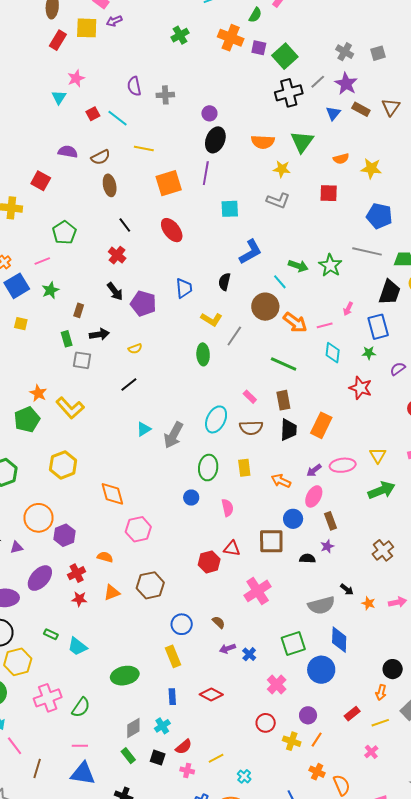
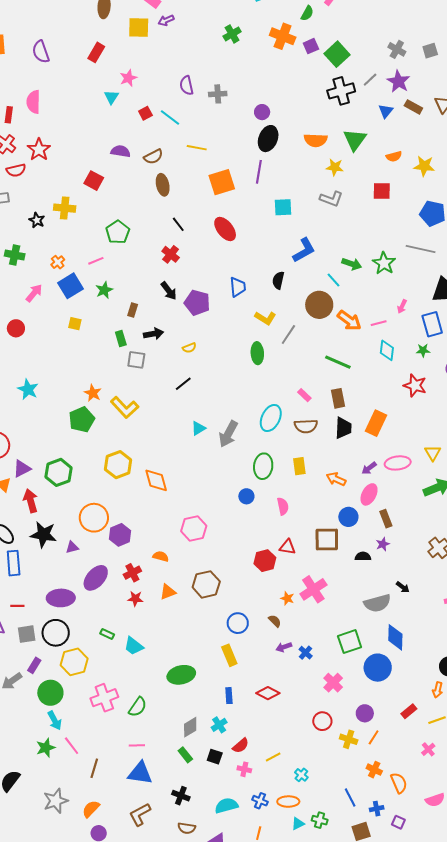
red rectangle: (58, 40) -> (96, 52), moved
purple square: (259, 48) -> (311, 46), turned -35
orange diamond: (112, 494) -> (156, 480), moved
orange star: (368, 603) -> (287, 598), moved

